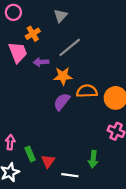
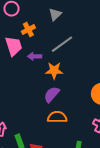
orange semicircle: (87, 91) -> (57, 117), moved

